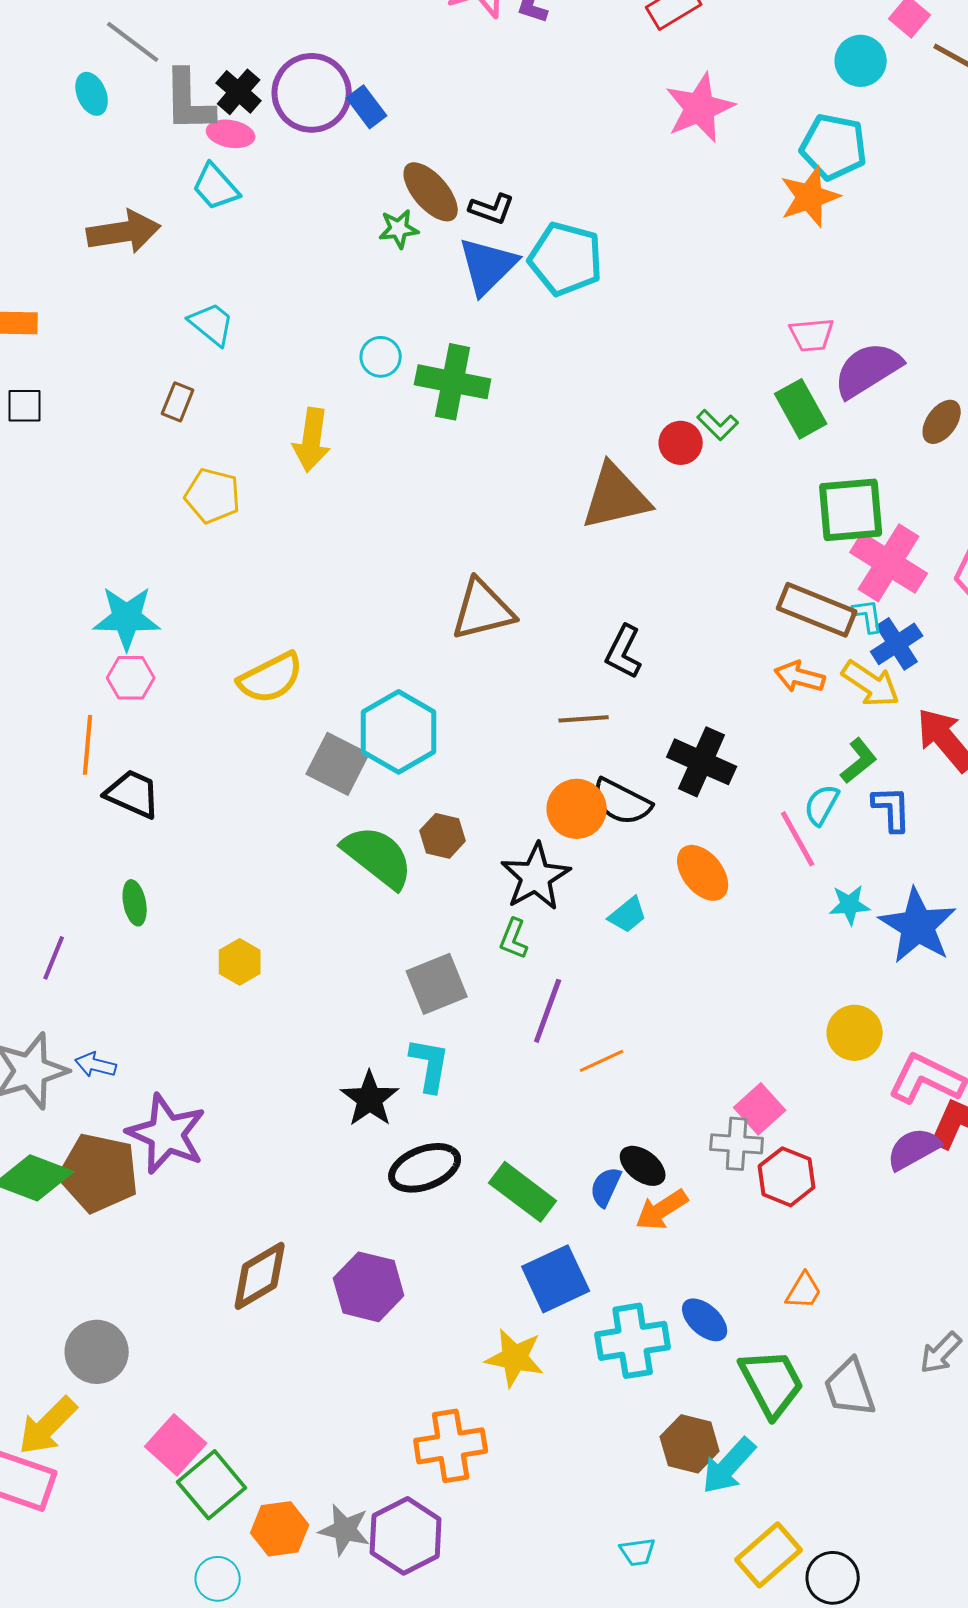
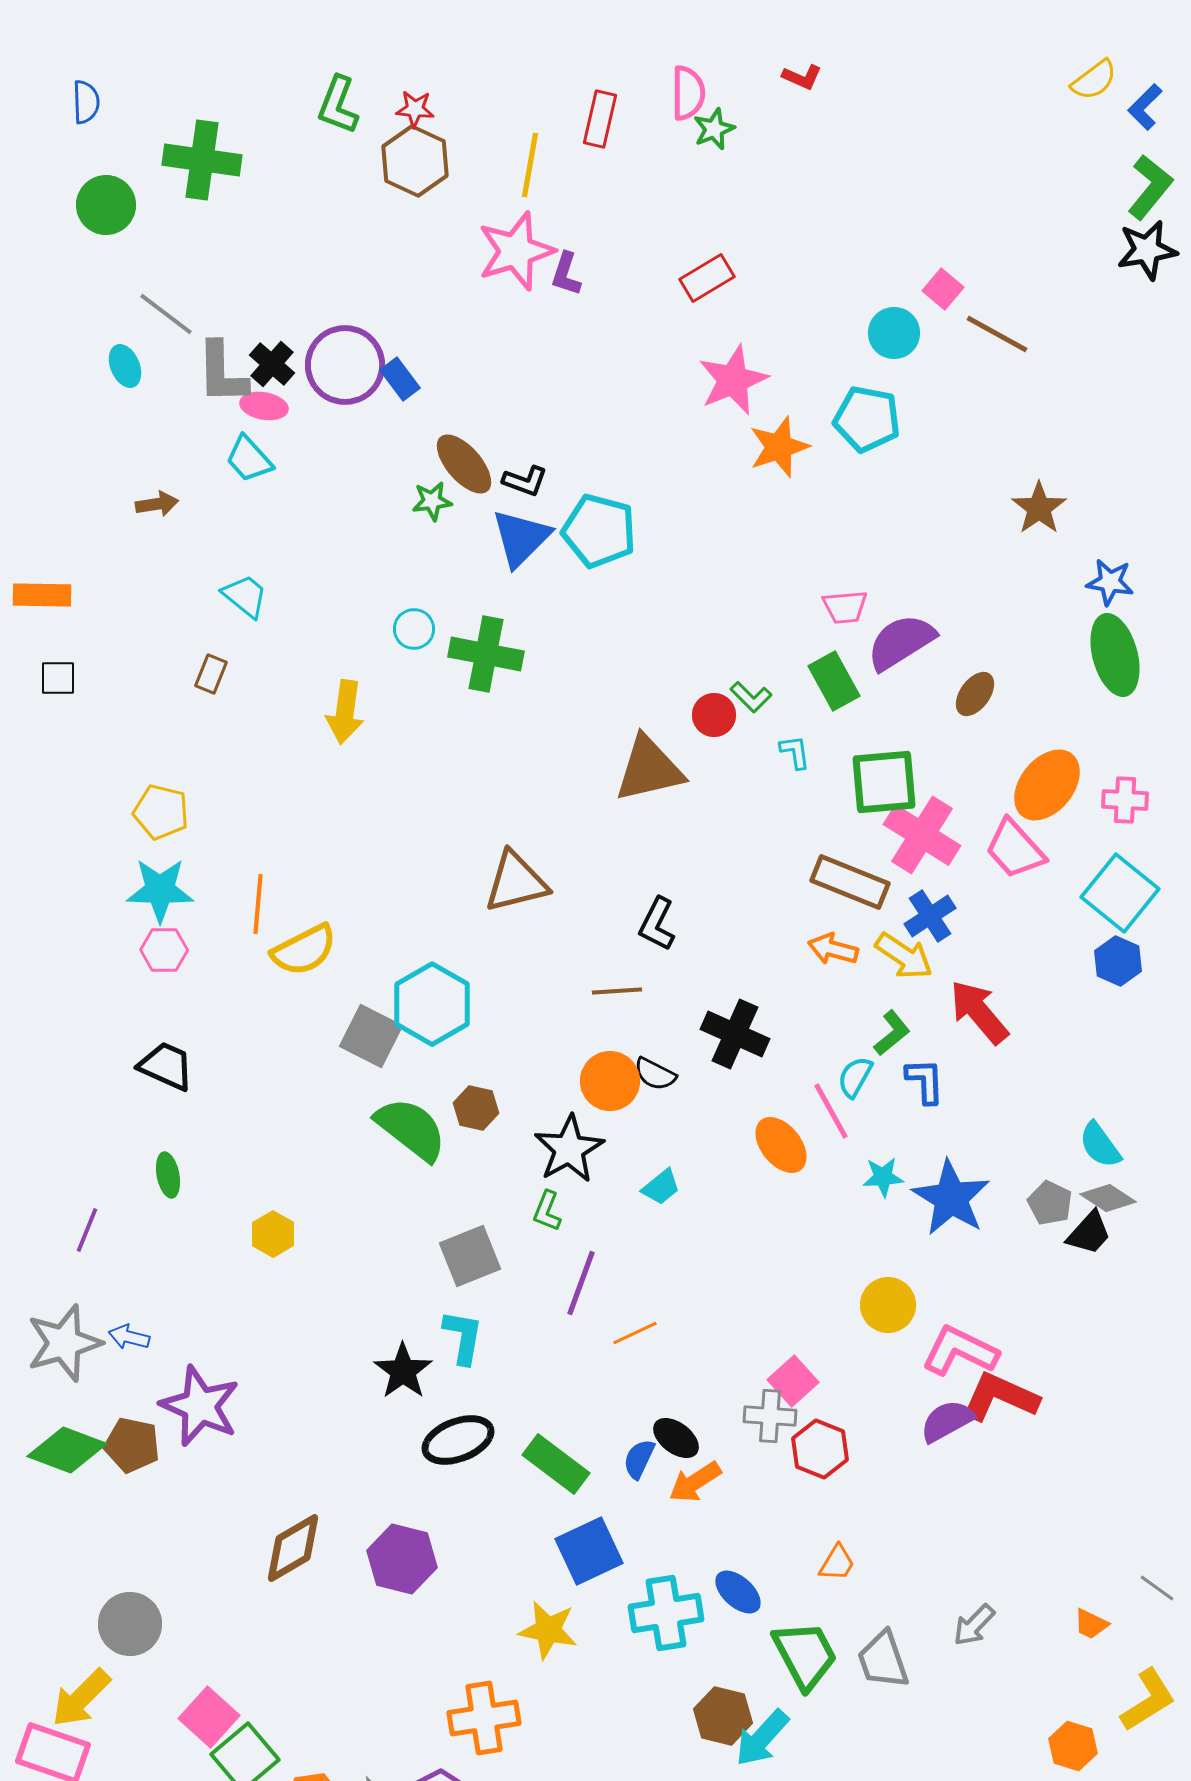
orange star: (810, 197) -> (779, 447), moved
brown arrow: (124, 232) -> (157, 504), size x0.6
yellow pentagon: (213, 496) -> (161, 812), moved
cyan L-shape: (868, 616) -> (795, 752), moved
orange line: (88, 745) -> (258, 904), moved
black semicircle: (622, 802) -> (655, 1074), size x0.7
orange ellipse: (703, 873) -> (781, 1145), moved
brown pentagon: (99, 1173) -> (132, 1445), size x0.7

